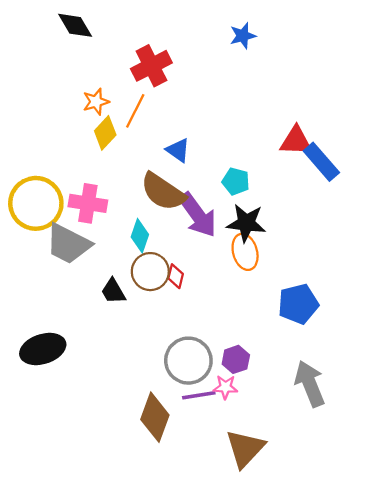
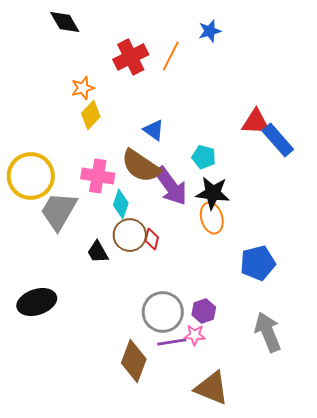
orange line: (135, 111) -> (171, 56), moved
pink cross: (88, 203) -> (98, 176), moved
gray trapezoid: (68, 244) -> (59, 211), turned 93
brown triangle: (245, 448) -> (212, 388), turned -51

